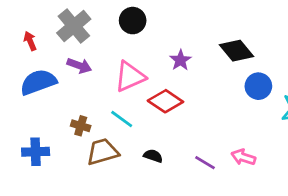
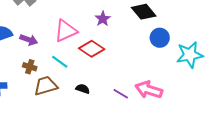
purple arrow: (79, 66) -> (29, 40), moved
pink arrow: (243, 157) -> (149, 90), size x1.5

